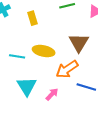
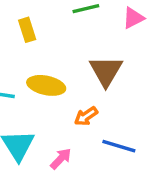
orange arrow: (67, 69) -> (86, 116), size x0.6

